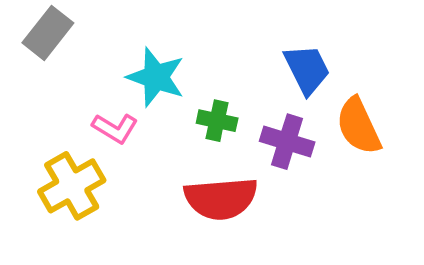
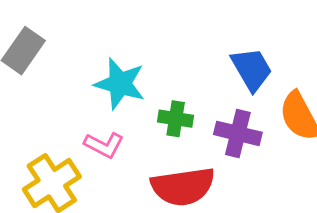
pink L-shape: (115, 128) -> (104, 145), moved

